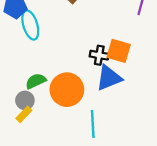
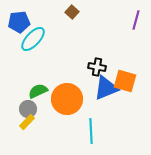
cyan ellipse: (30, 25) -> (33, 39), turned 60
orange square: (119, 51) -> (125, 81), moved

